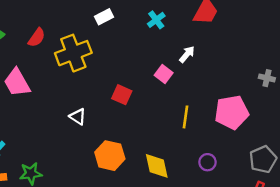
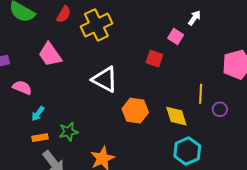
red square: (122, 95) -> (154, 59), moved
white triangle: (78, 117) -> (105, 79), size x1.8
yellow line: (186, 117) -> (201, 94), moved

